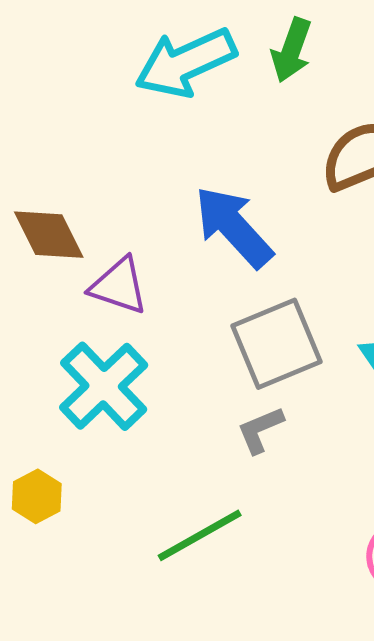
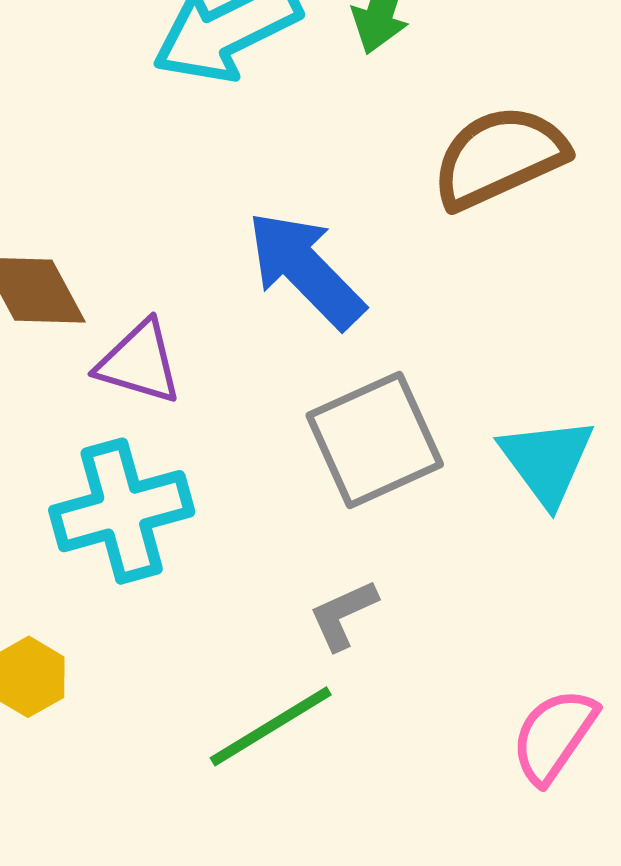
cyan cross: (104, 386) -> (122, 511), turned 30
gray L-shape: (260, 430) -> (343, 615), moved

